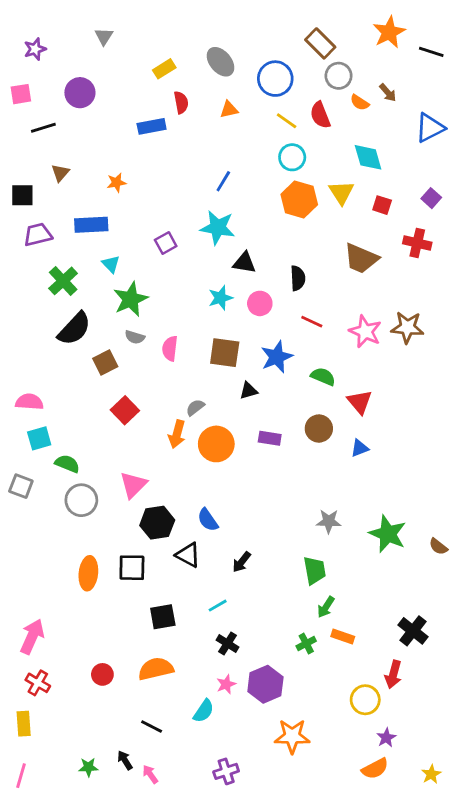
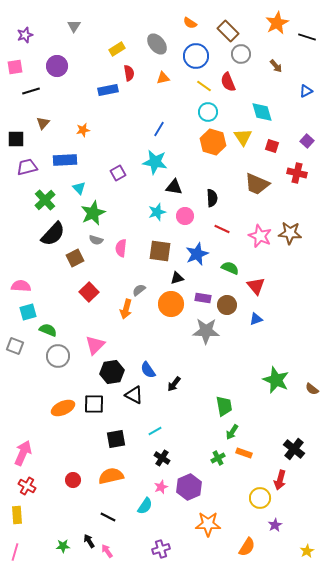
orange semicircle: (360, 102) -> (190, 23), moved
blue triangle: (430, 128) -> (306, 91), size x0.6
purple rectangle: (270, 438) -> (203, 298), moved
orange circle: (216, 444) -> (171, 304), moved
gray star: (329, 521) -> (206, 331), moved, size x1.5
black arrow: (242, 562) -> (174, 384), moved
orange ellipse: (88, 573) -> (63, 408), turned 60
orange semicircle: (375, 769) -> (247, 547), moved, turned -30

